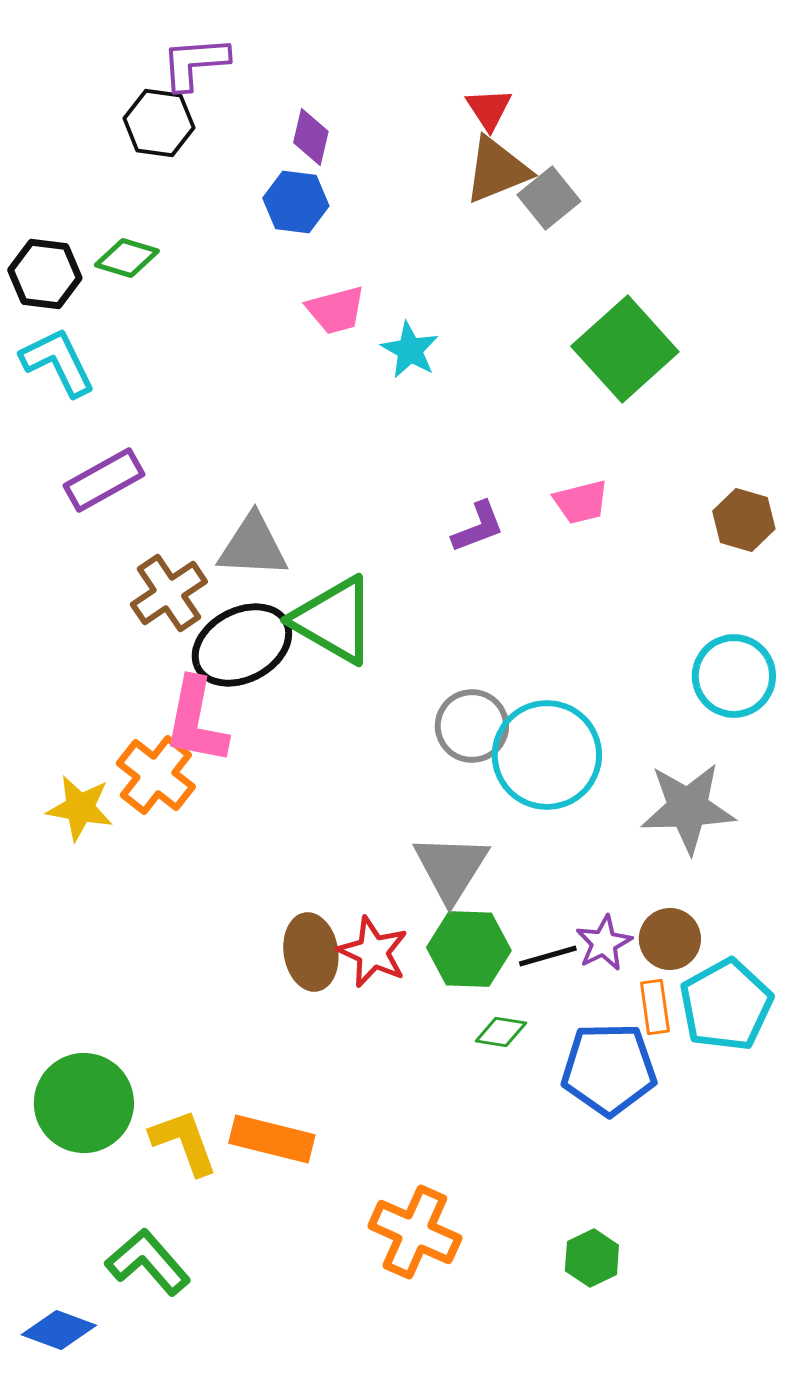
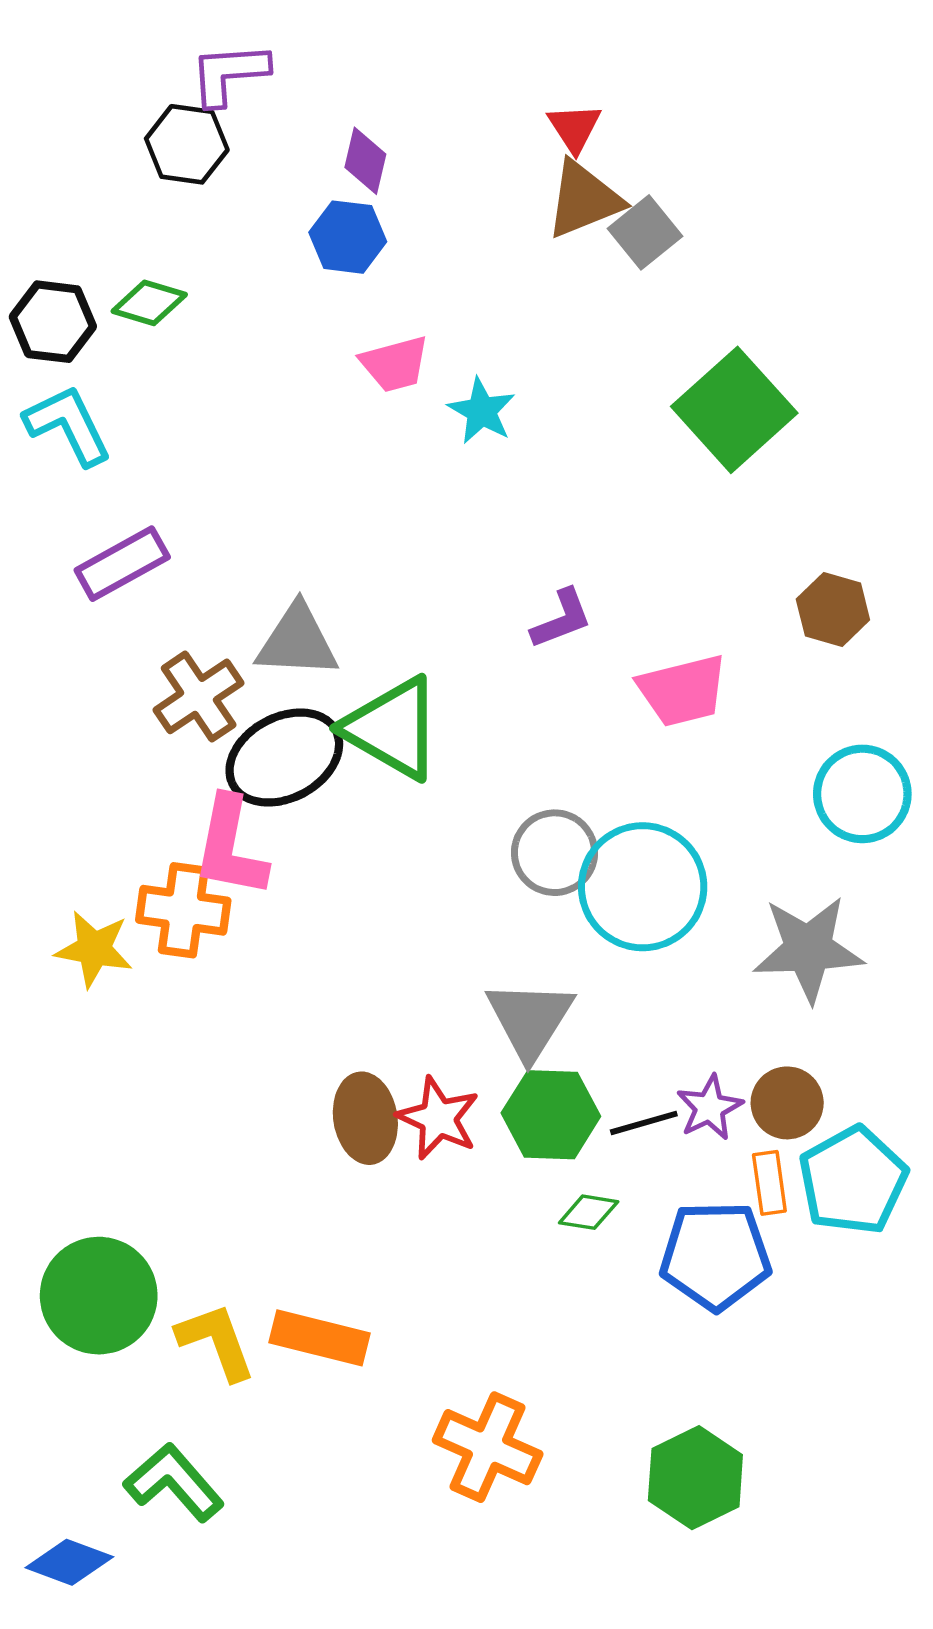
pink trapezoid: (581, 502) -> (683, 691), moved, size x1.4
brown hexagon: (744, 520) -> (833, 609), moved
orange cross: (156, 775) -> (183, 910), turned -30
green hexagon: (592, 1258) -> (695, 1478), size x1.5

